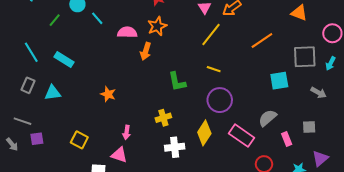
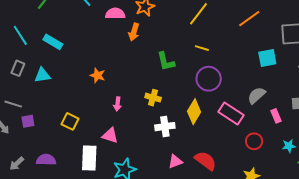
yellow cross: (163, 118) -> (153, 98), turned 35
pink arrow: (127, 132) -> (117, 104), moved

